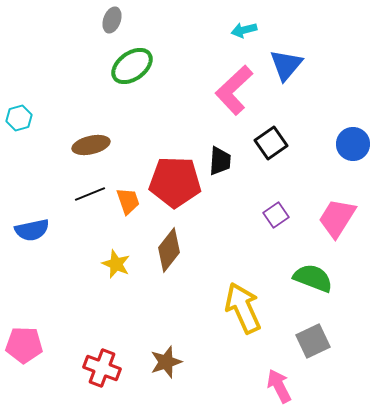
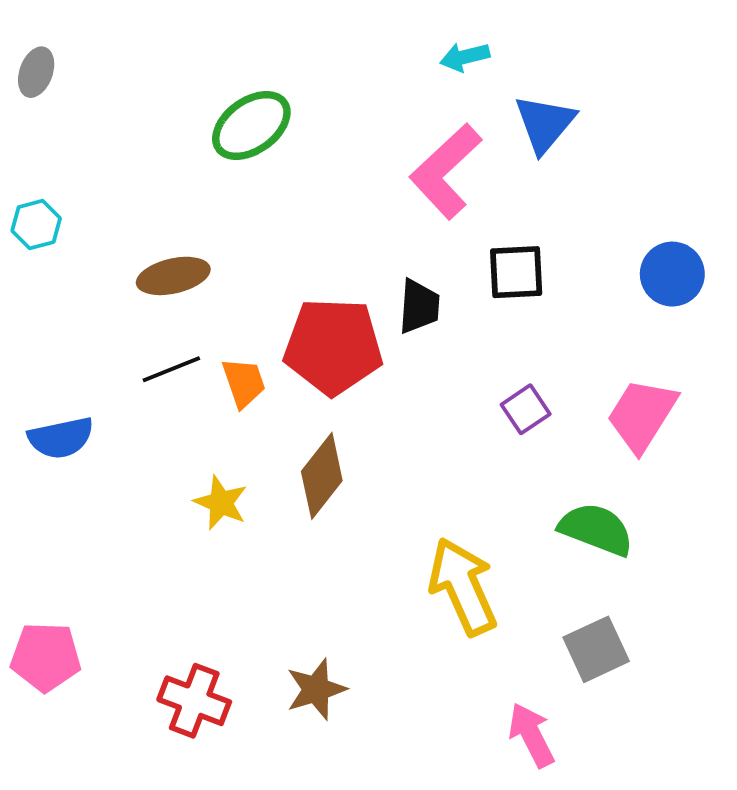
gray ellipse: (112, 20) -> (36, 72), moved
black square: (271, 143) -> (516, 272), turned 32

